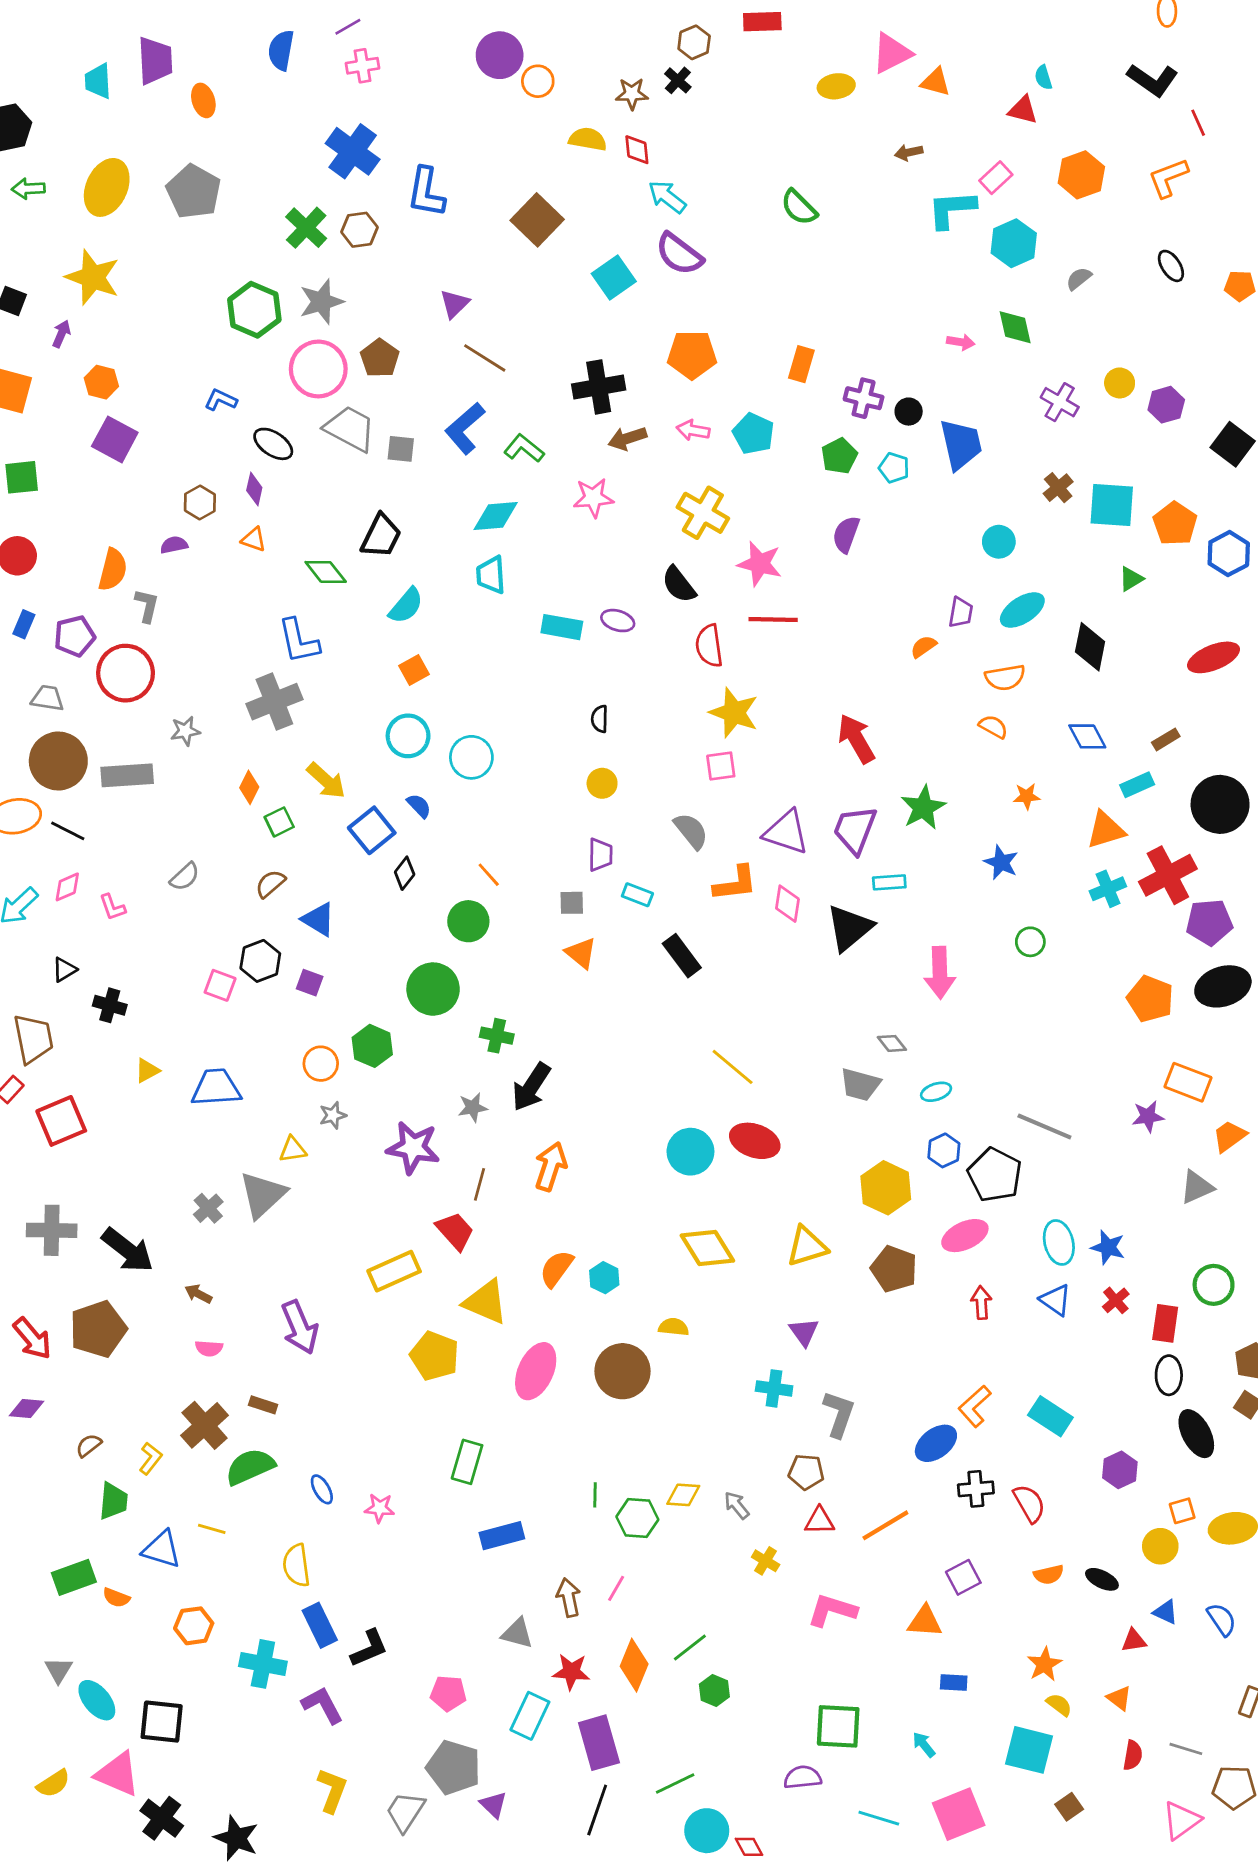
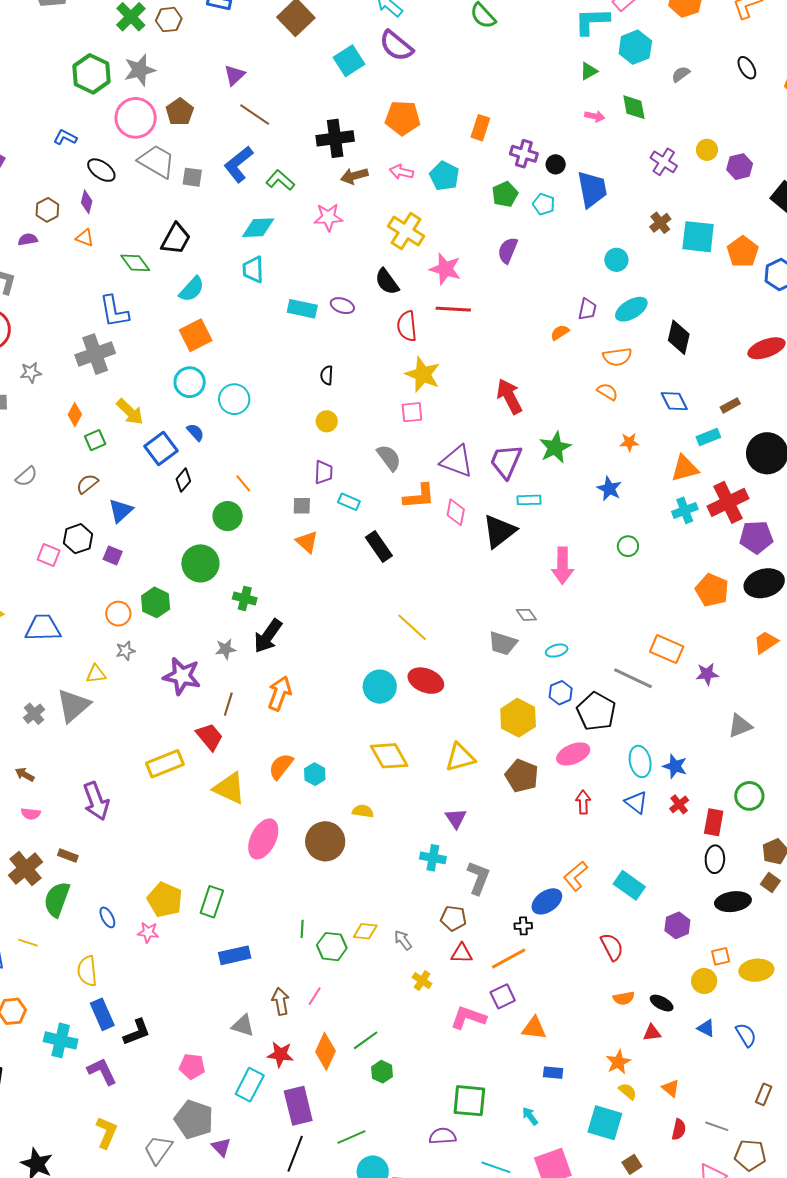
green triangle: (1131, 579) -> (589, 71), moved
orange square: (414, 670) -> (196, 335), size x1.5
blue triangle: (318, 919) -> (121, 511), turned 44
orange rectangle: (1188, 1082) -> (667, 649), moved
orange trapezoid: (1229, 1136) -> (766, 642), moved
yellow pentagon: (435, 1356) -> (165, 900), moved
black ellipse: (1196, 1434) -> (733, 902), turned -72
green semicircle: (250, 1467) -> (57, 899), turned -48
black cross: (976, 1489) -> (523, 926), moved, size x0.7
purple square: (963, 1577) -> (503, 996), moved
red triangle: (1134, 1640) -> (652, 1033), moved

